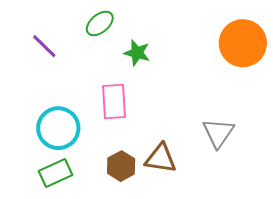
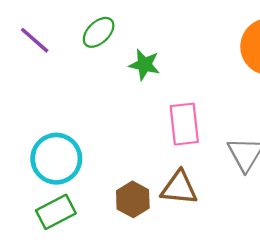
purple line: (44, 46) -> (35, 40), moved
pink rectangle: (114, 101) -> (184, 124), moved

